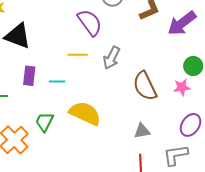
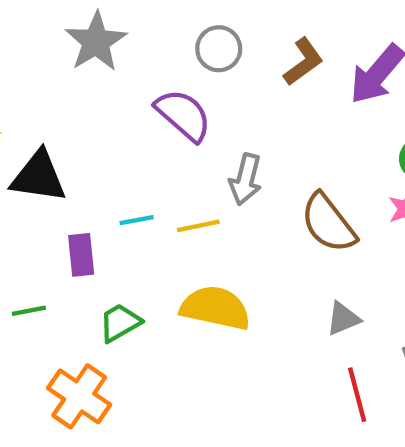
yellow line: (78, 55) -> (198, 226), moved
cyan line: (57, 81) -> (137, 220), moved
green trapezoid: (44, 122) -> (120, 323), moved, turned 45

